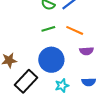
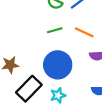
cyan star: (62, 86) -> (58, 95), moved

